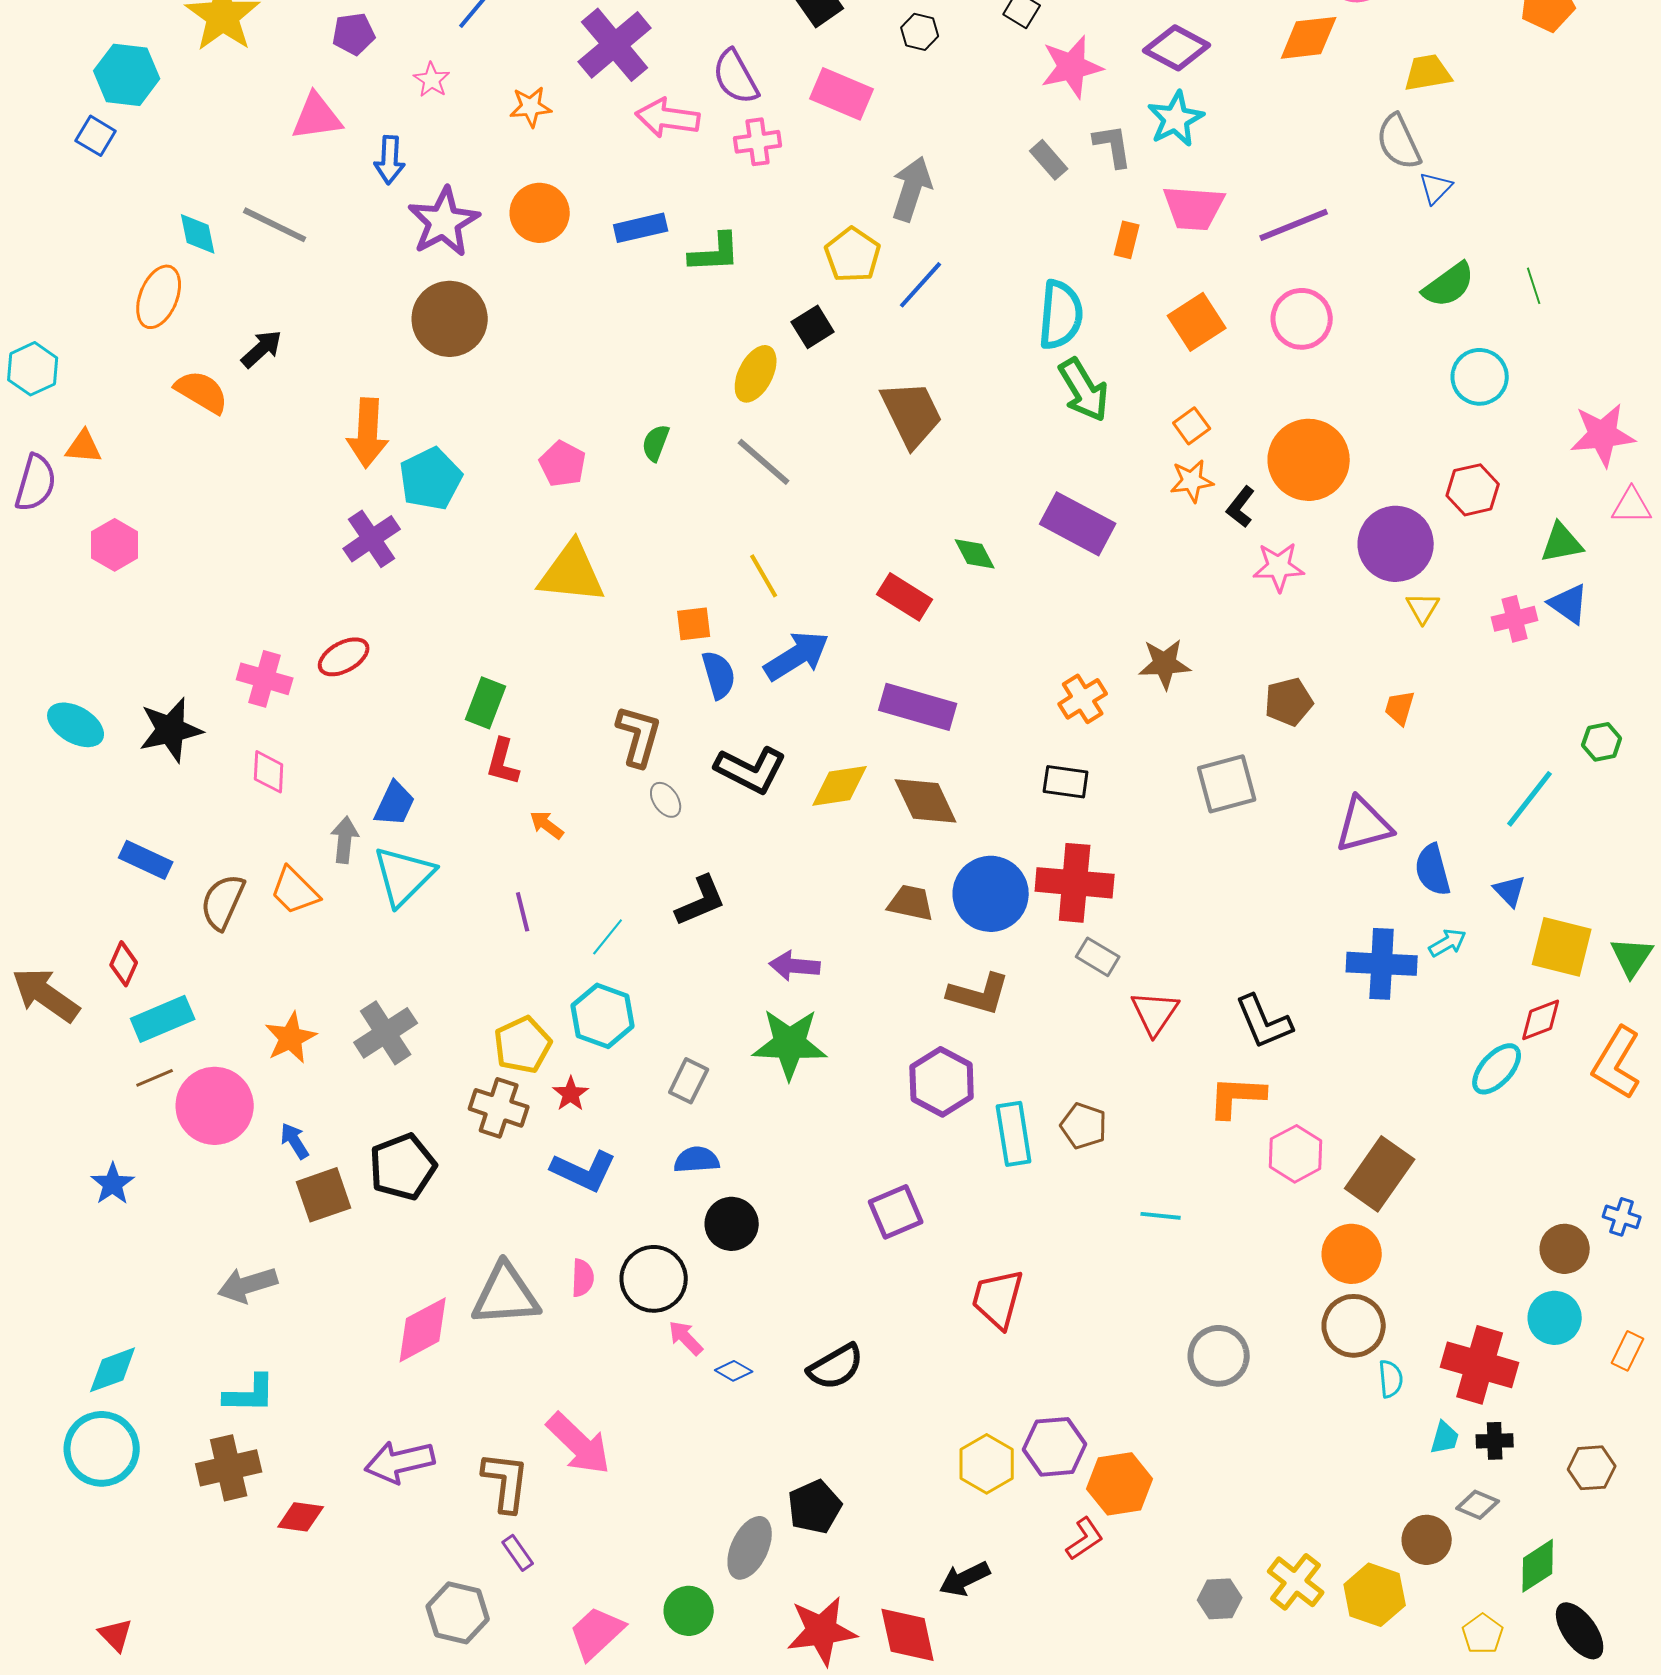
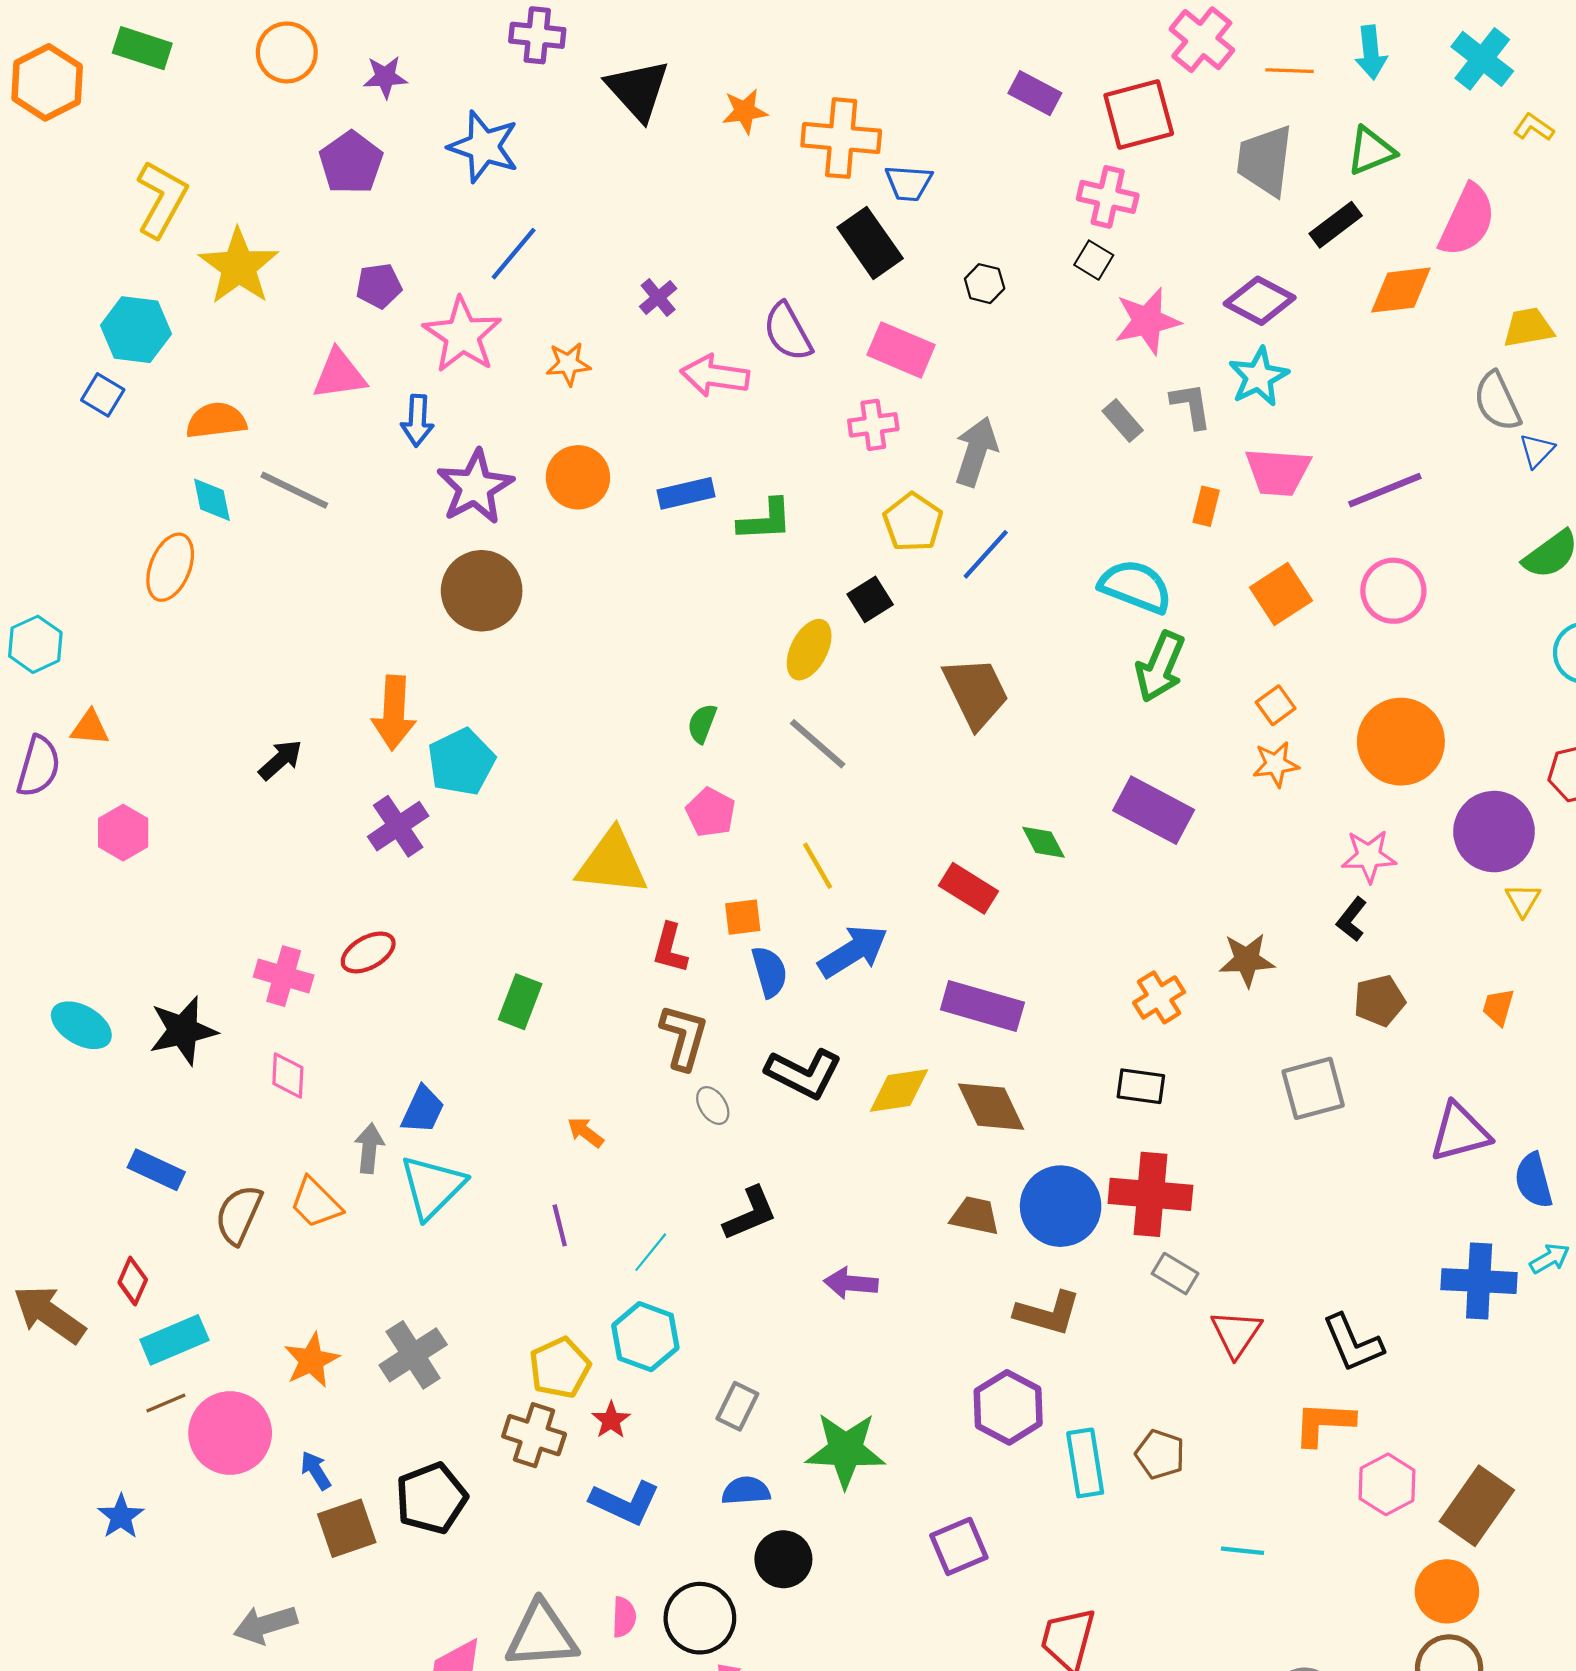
purple cross: (615, 45) -> (658, 298), size x0.5
pink star: (432, 80) -> (462, 335), size x2.0
pink cross: (758, 142) -> (873, 425), moved
cyan semicircle: (1061, 315) -> (1135, 586), turned -74
black arrow: (262, 349) -> (280, 760), moved
green arrow: (1084, 390) -> (1160, 667), turned 54
orange semicircle: (202, 392) -> (216, 421), moved, turned -38
pink pentagon: (563, 464) -> (711, 812), moved
black L-shape: (1241, 507) -> (1352, 919), moved
red L-shape: (503, 762) -> (670, 948), moved
green star: (790, 1044) -> (845, 1450), moved

